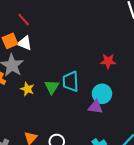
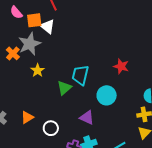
green triangle: (52, 87) -> (64, 88), moved
purple triangle: (95, 107) -> (87, 118), moved

